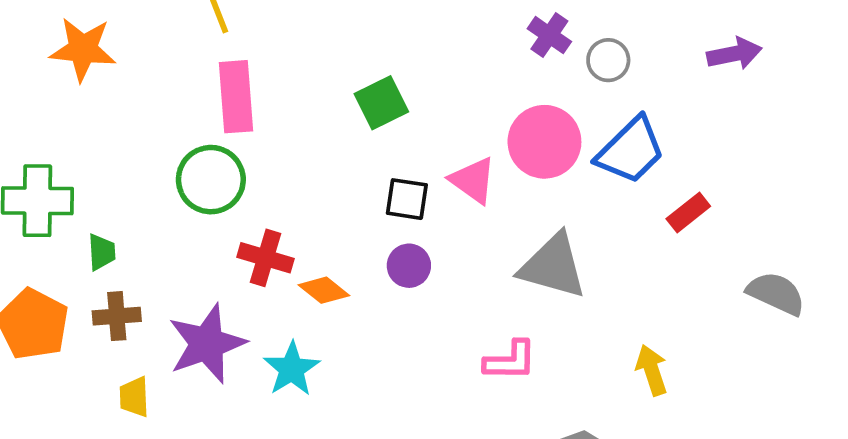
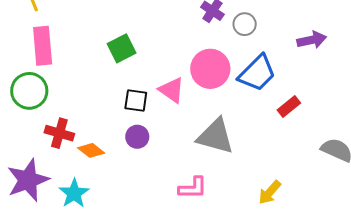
purple arrow: (734, 54) -> (312, 40), moved
yellow arrow: (652, 370) -> (270, 192), turned -120

